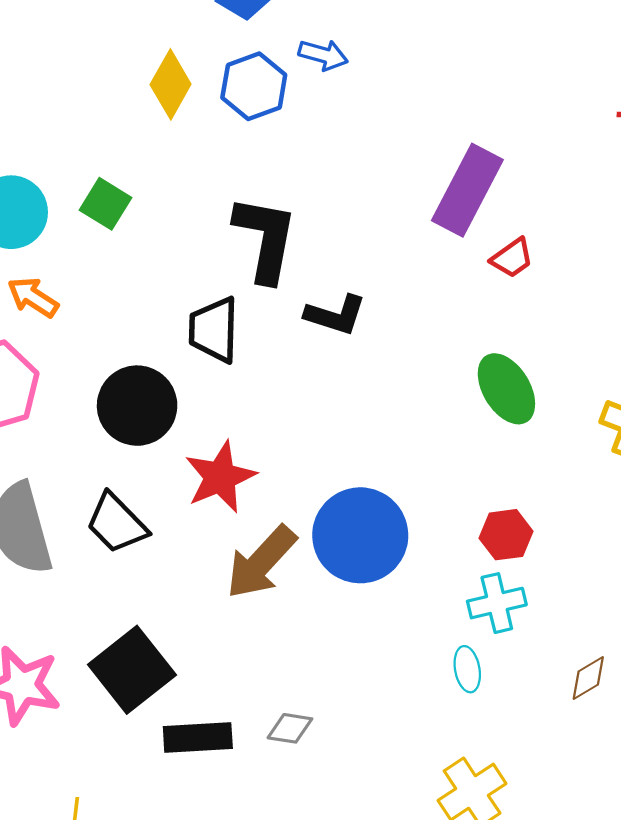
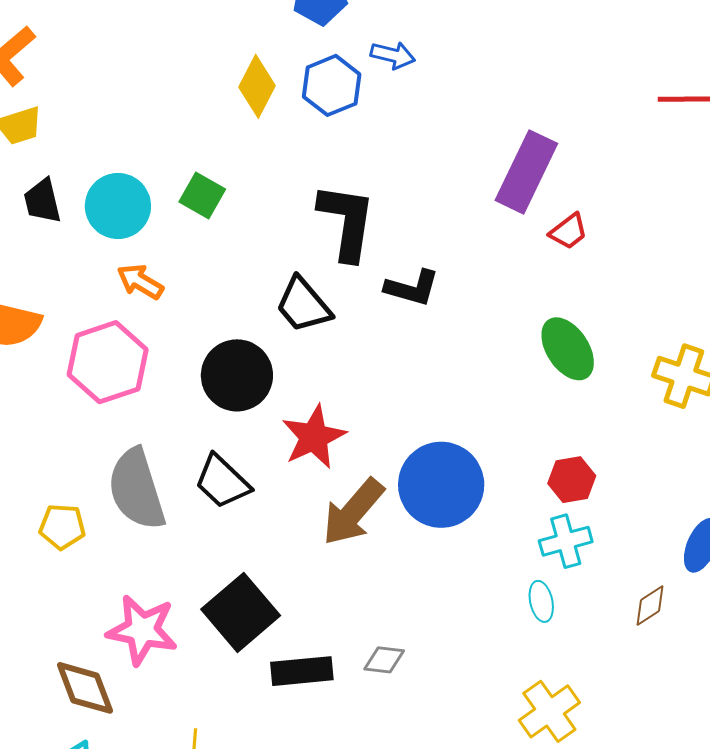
black trapezoid: (214, 330) -> (303, 305), turned -40

